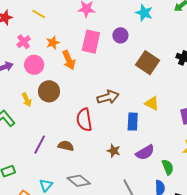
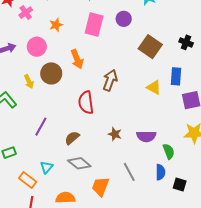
pink cross: (24, 42) -> (26, 13), moved
orange arrow: (69, 60) -> (77, 59), moved
brown arrow: (108, 97) -> (110, 80), turned -55
blue rectangle: (133, 122) -> (176, 76), moved
brown semicircle: (66, 146) -> (72, 138), moved, turned -56
purple semicircle: (145, 152) -> (146, 136), turned 30

